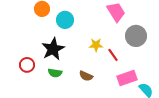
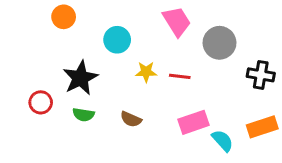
cyan circle: (65, 20) -> (117, 40), moved
gray circle: (136, 36) -> (219, 43), moved
red line: (113, 55) -> (180, 76), moved, turned -48

